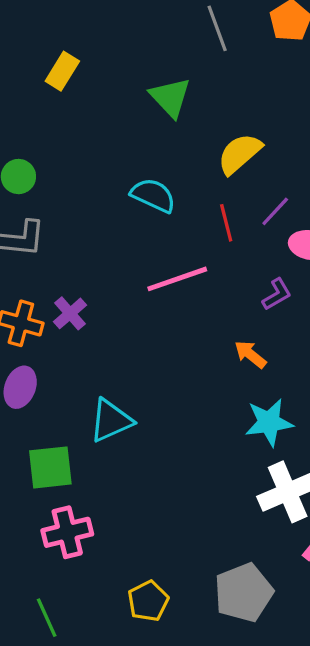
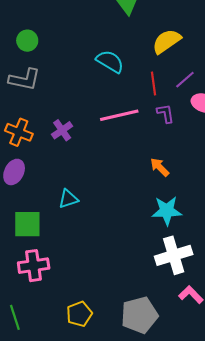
purple L-shape: (277, 294) -> (165, 113), moved, turned -75
purple cross: (70, 313) -> (62, 130), moved
cyan triangle: (111, 420) -> (68, 199), size x0.7

